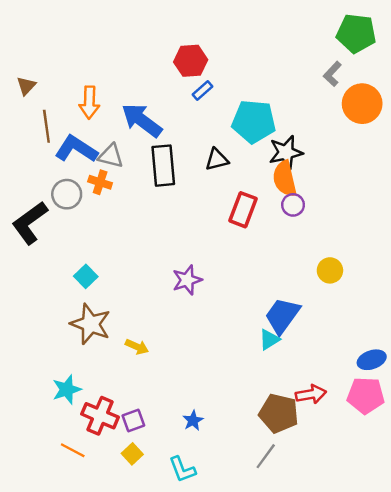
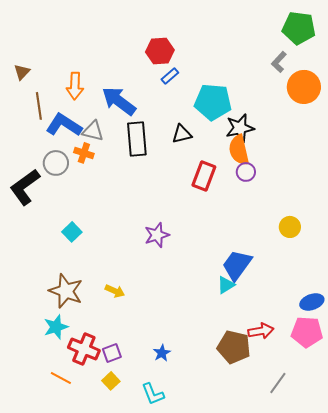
yellow circle: (330, 270) -> (290, 227), moved
brown star: (91, 324) -> (66, 291), moved
gray line: (266, 456) -> (278, 383), moved

